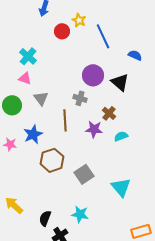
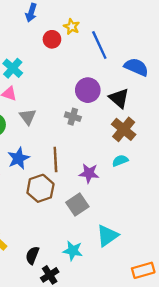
blue semicircle: (135, 55) -> (136, 67), size x1.5
brown cross: (109, 113) -> (124, 129), moved, size x1.5
brown line: (65, 120) -> (55, 159), moved
purple star: (94, 129) -> (89, 173), moved
cyan triangle: (121, 187) -> (107, 236), moved, turned 35

